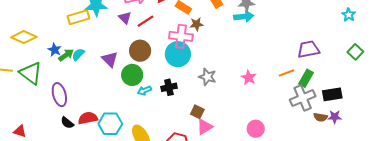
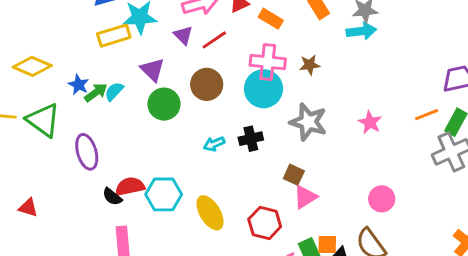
brown star: (197, 24) -> (310, 65), moved
purple triangle: (110, 59) -> (152, 70), moved
green circle: (132, 75) -> (164, 104), moved
gray star: (207, 77) -> (308, 122), size x1.4
black semicircle: (67, 123) -> (112, 197), moved

